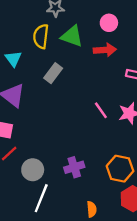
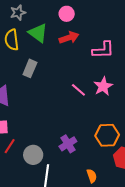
green triangle: (72, 36) -> (38, 33), turned 30

